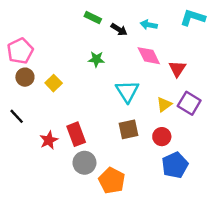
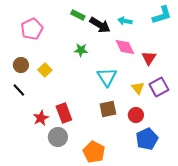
cyan L-shape: (193, 18) -> (162, 15), turned 145
black arrow: (119, 29) -> (100, 25), size x1.5
pink pentagon: (20, 51) -> (32, 29), moved
purple square: (189, 103) -> (159, 87), turned 30
yellow triangle: (164, 104) -> (138, 88), turned -32
black line: (17, 116) -> (19, 90), moved
gray circle: (84, 163) -> (58, 137), moved

